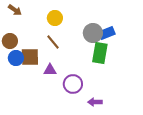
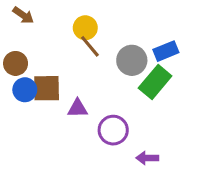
gray circle: (93, 33) -> (132, 60), moved
brown line: (53, 42) -> (90, 46), moved
green rectangle: (100, 53) -> (155, 82), turned 30

